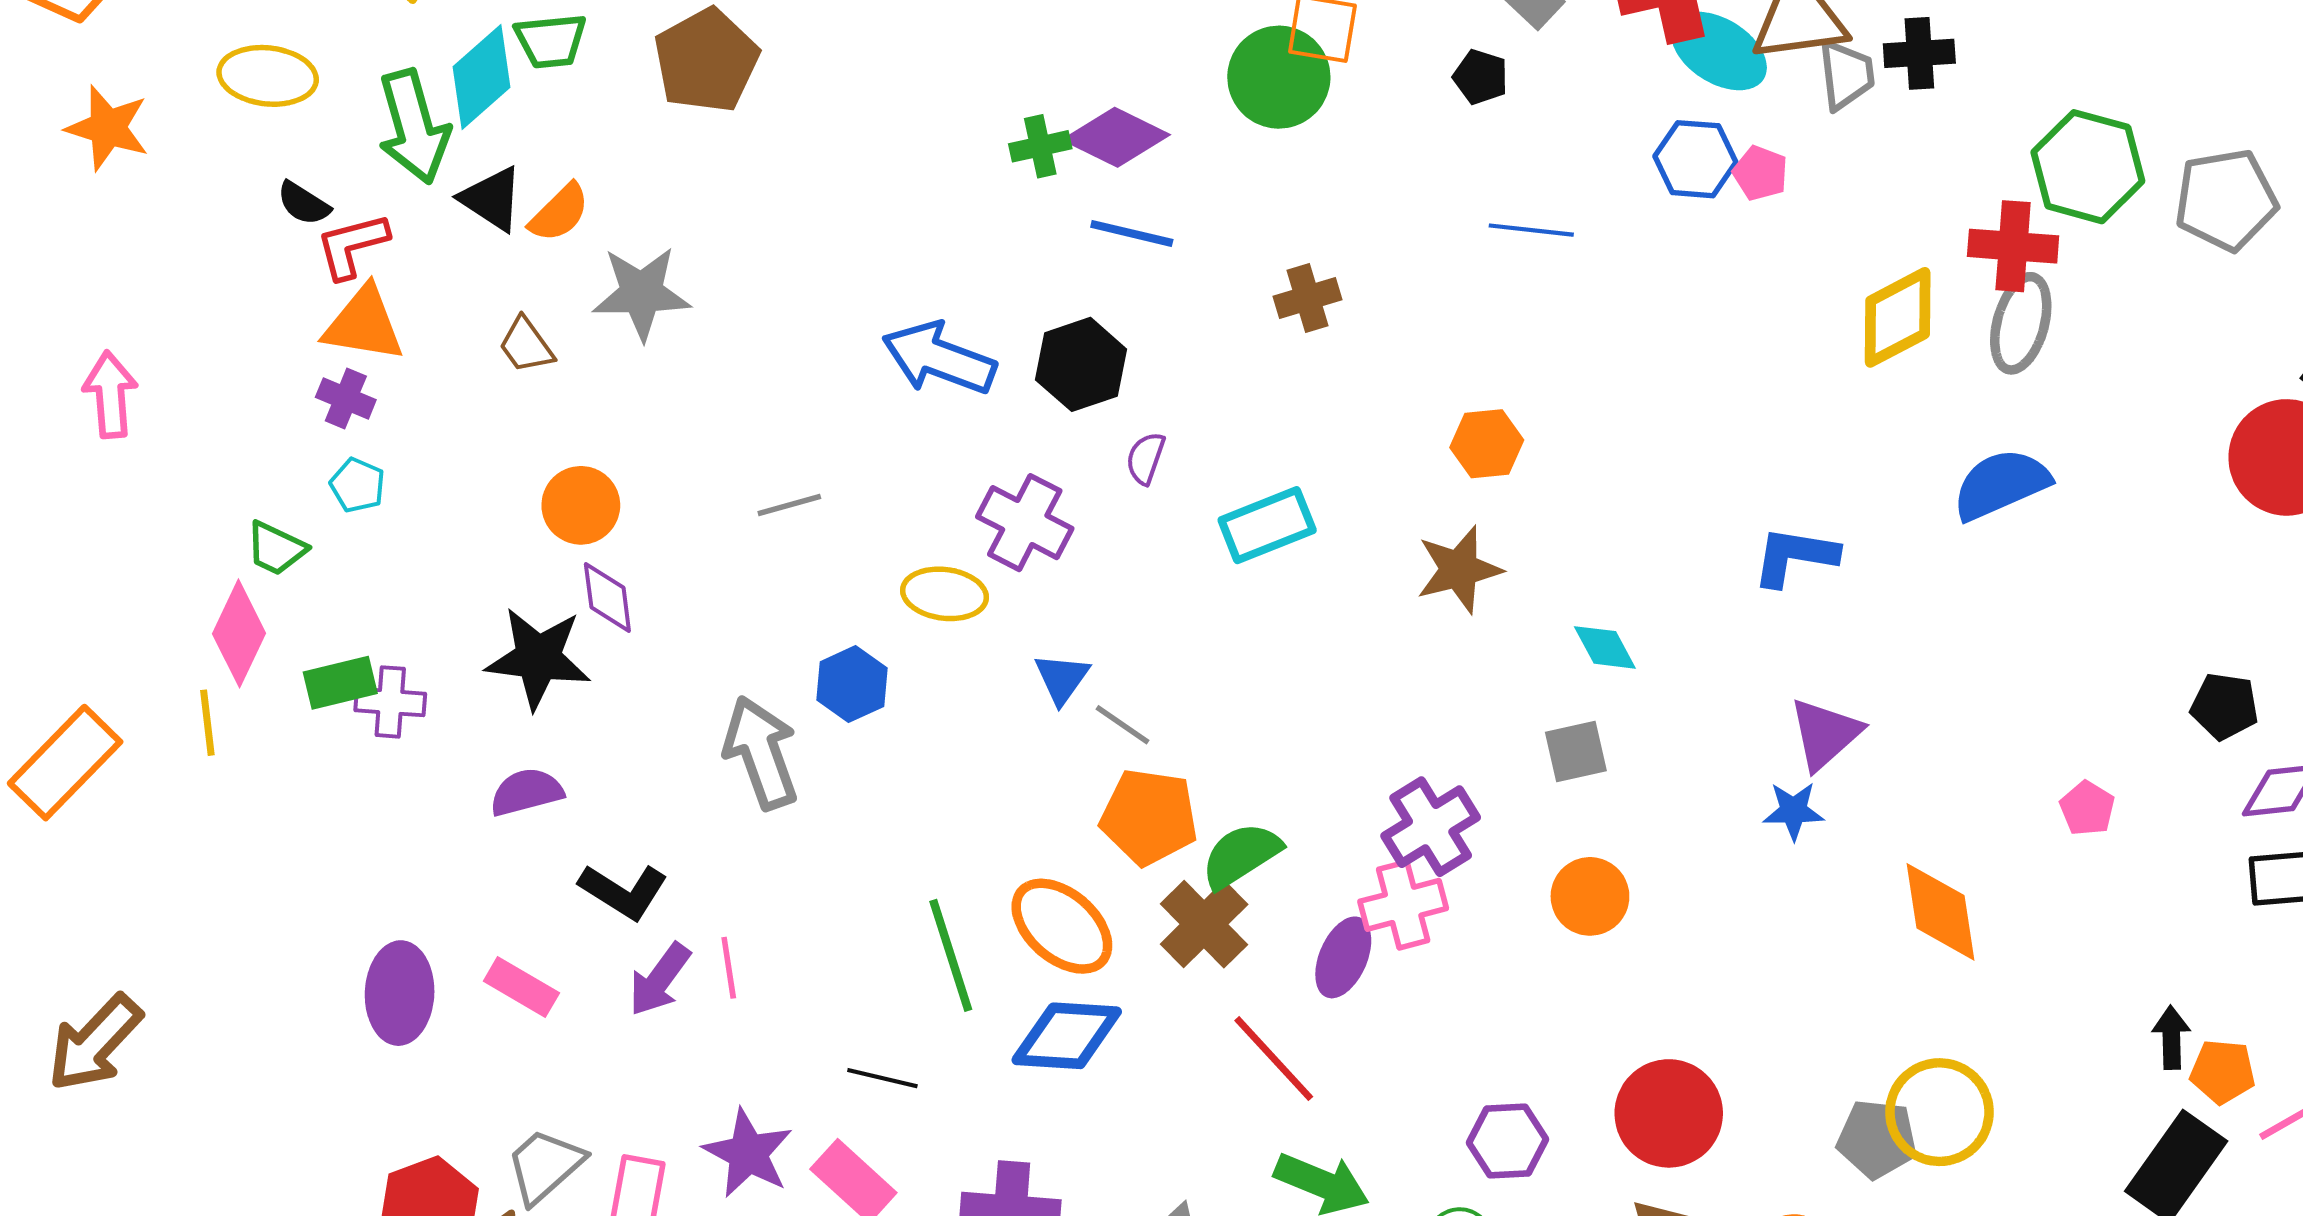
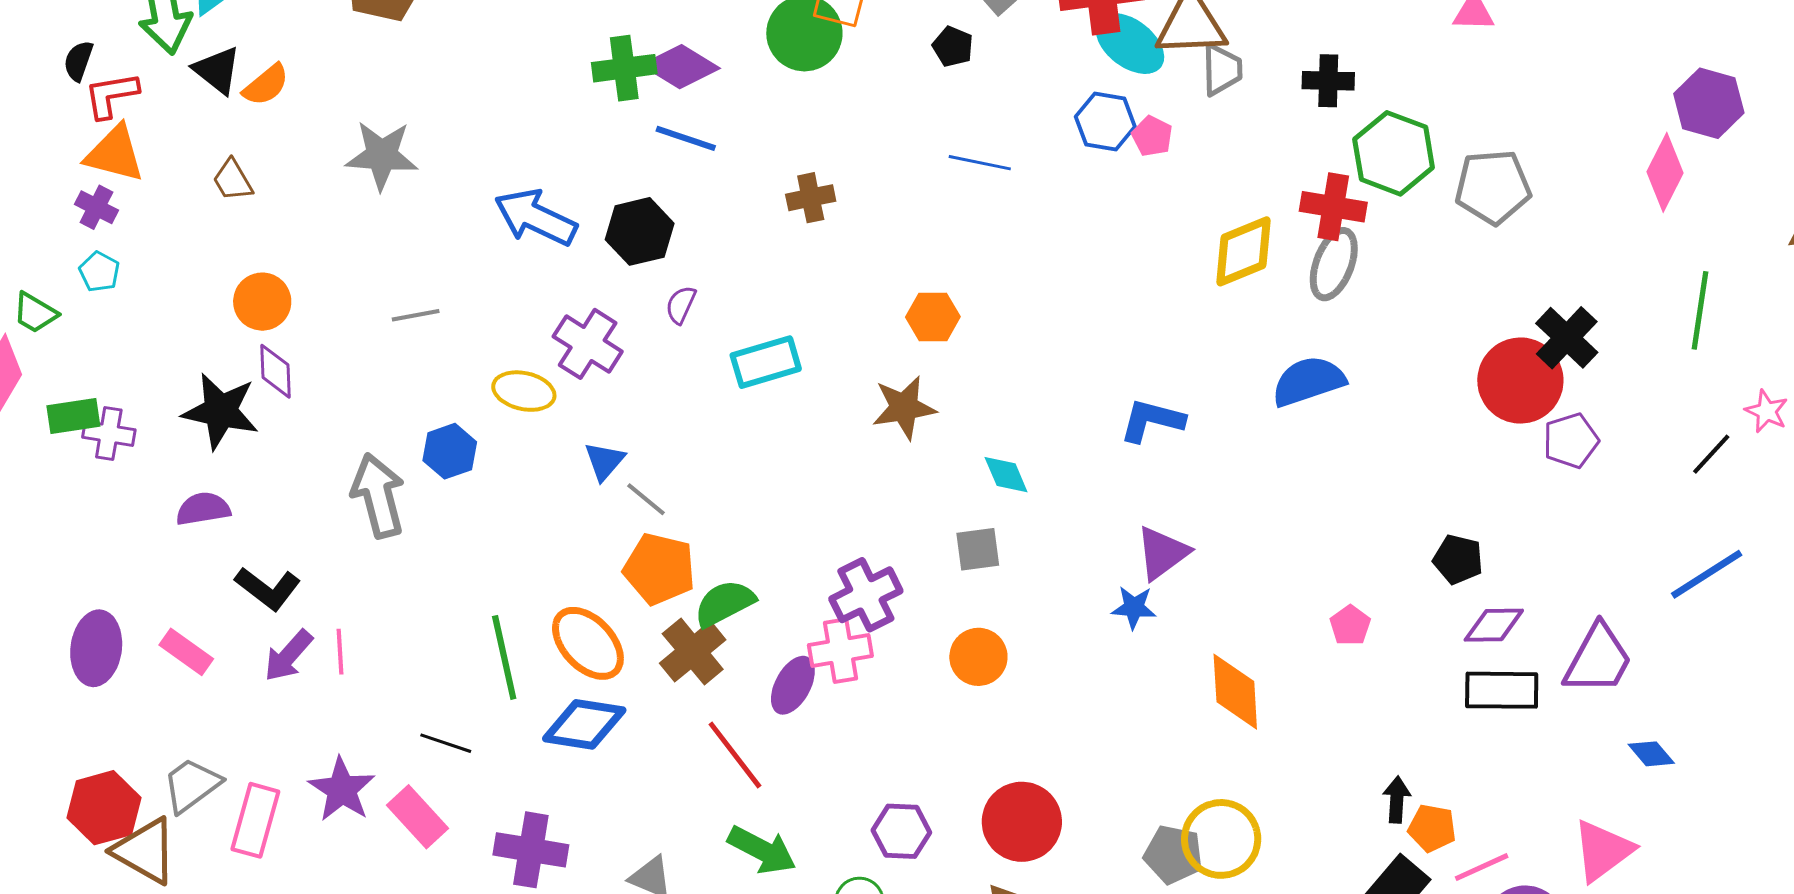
black cross: (1919, 53) -> (1328, 81), moved
green cross: (1040, 146) -> (624, 68), size x1.4
black semicircle: (304, 203) -> (78, 61), turned 72
gray star: (641, 293) -> (382, 155), moved

